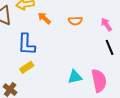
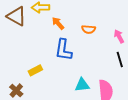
blue L-shape: (27, 44) -> (63, 50), moved

